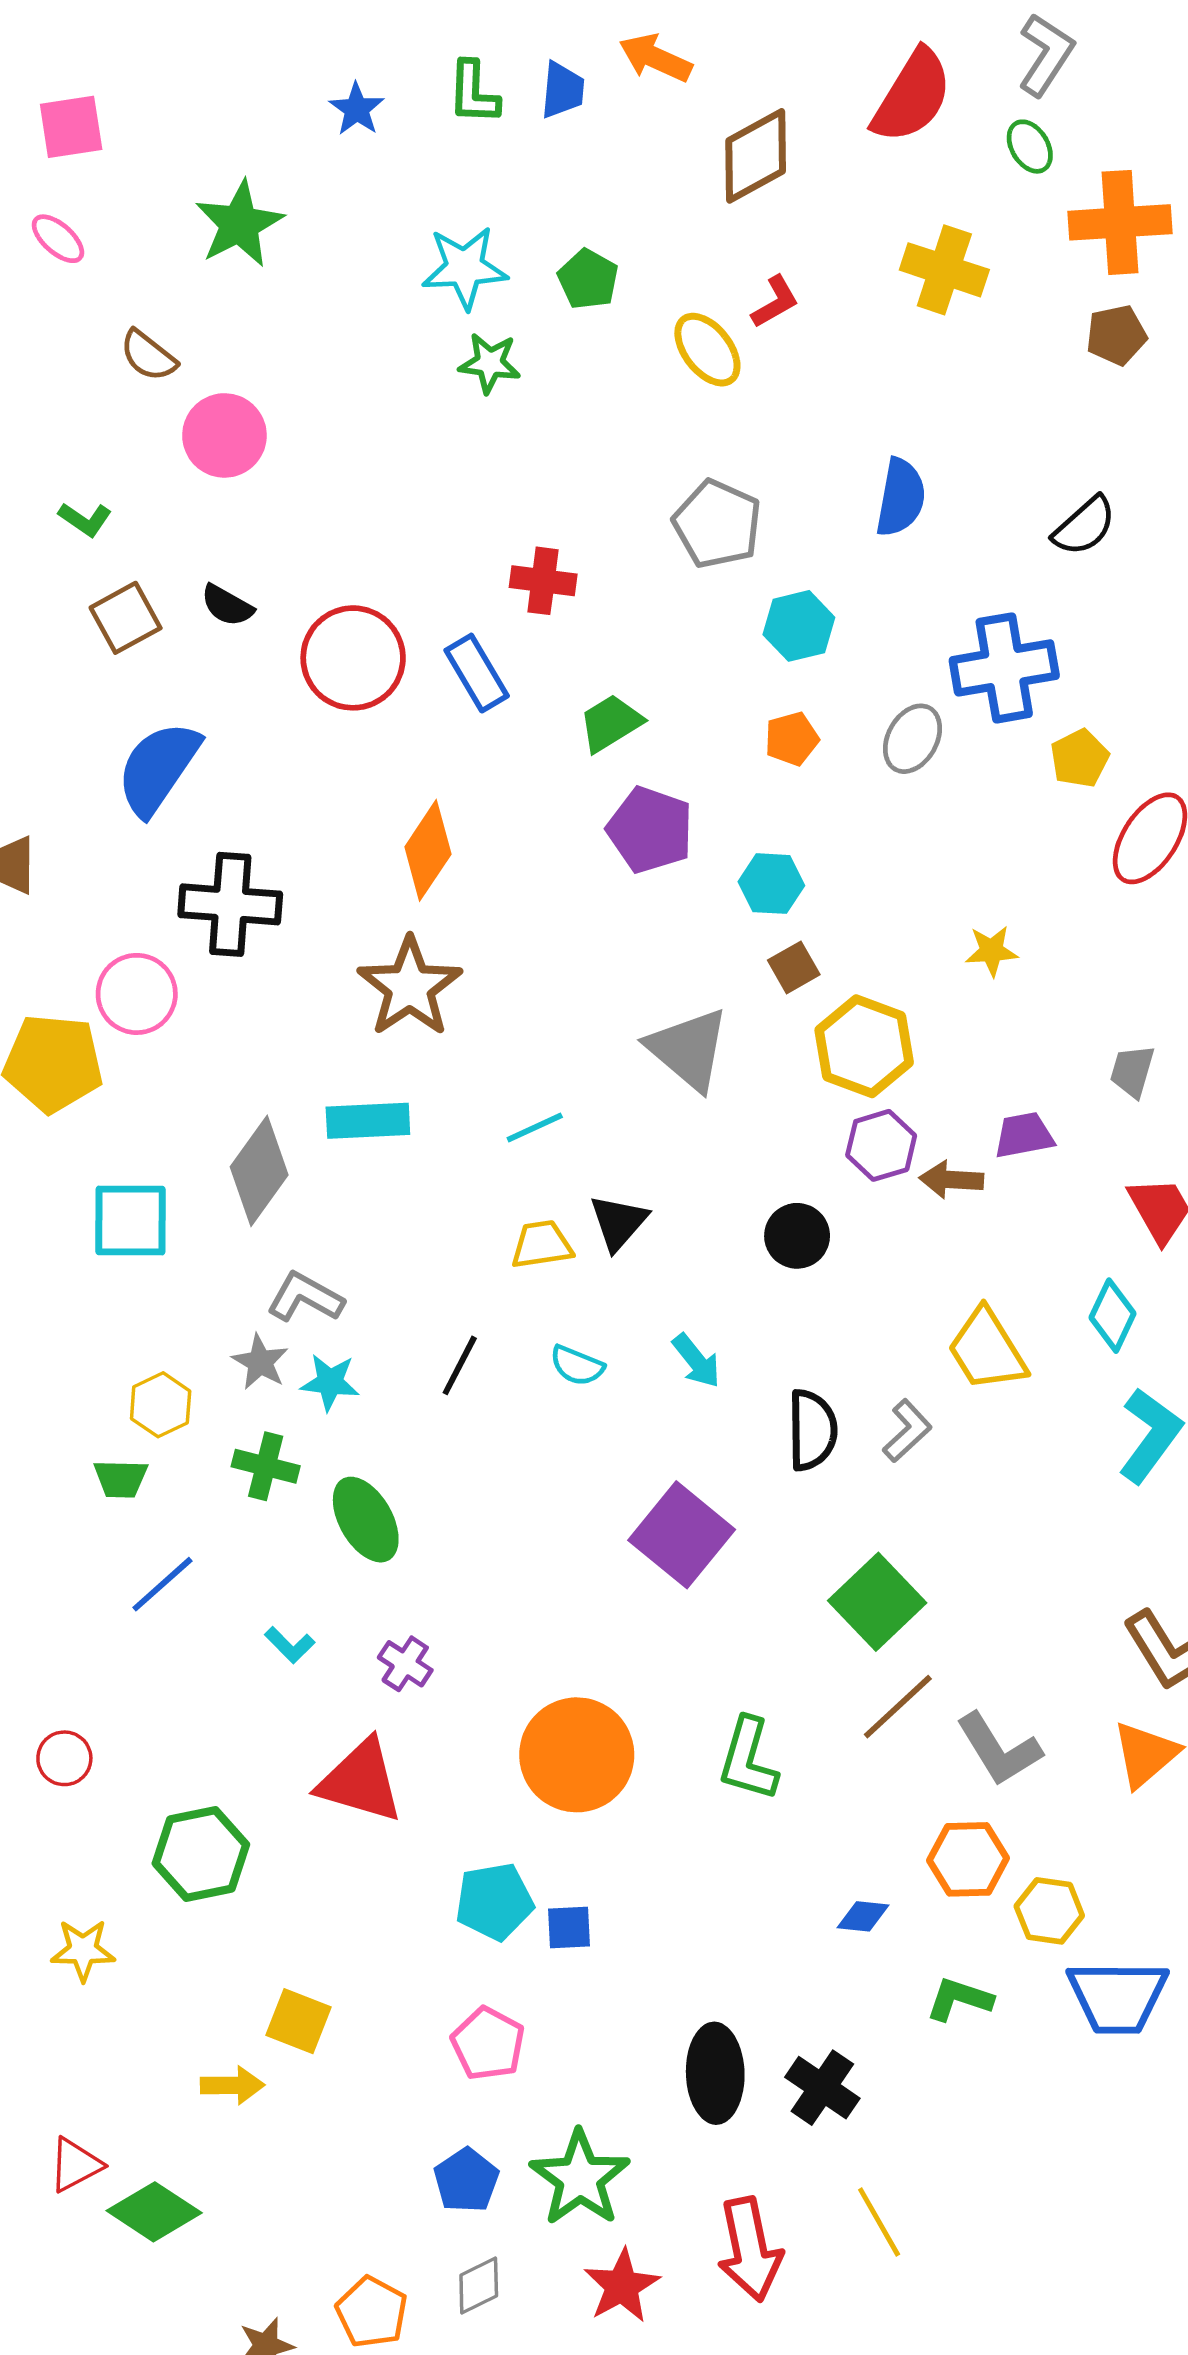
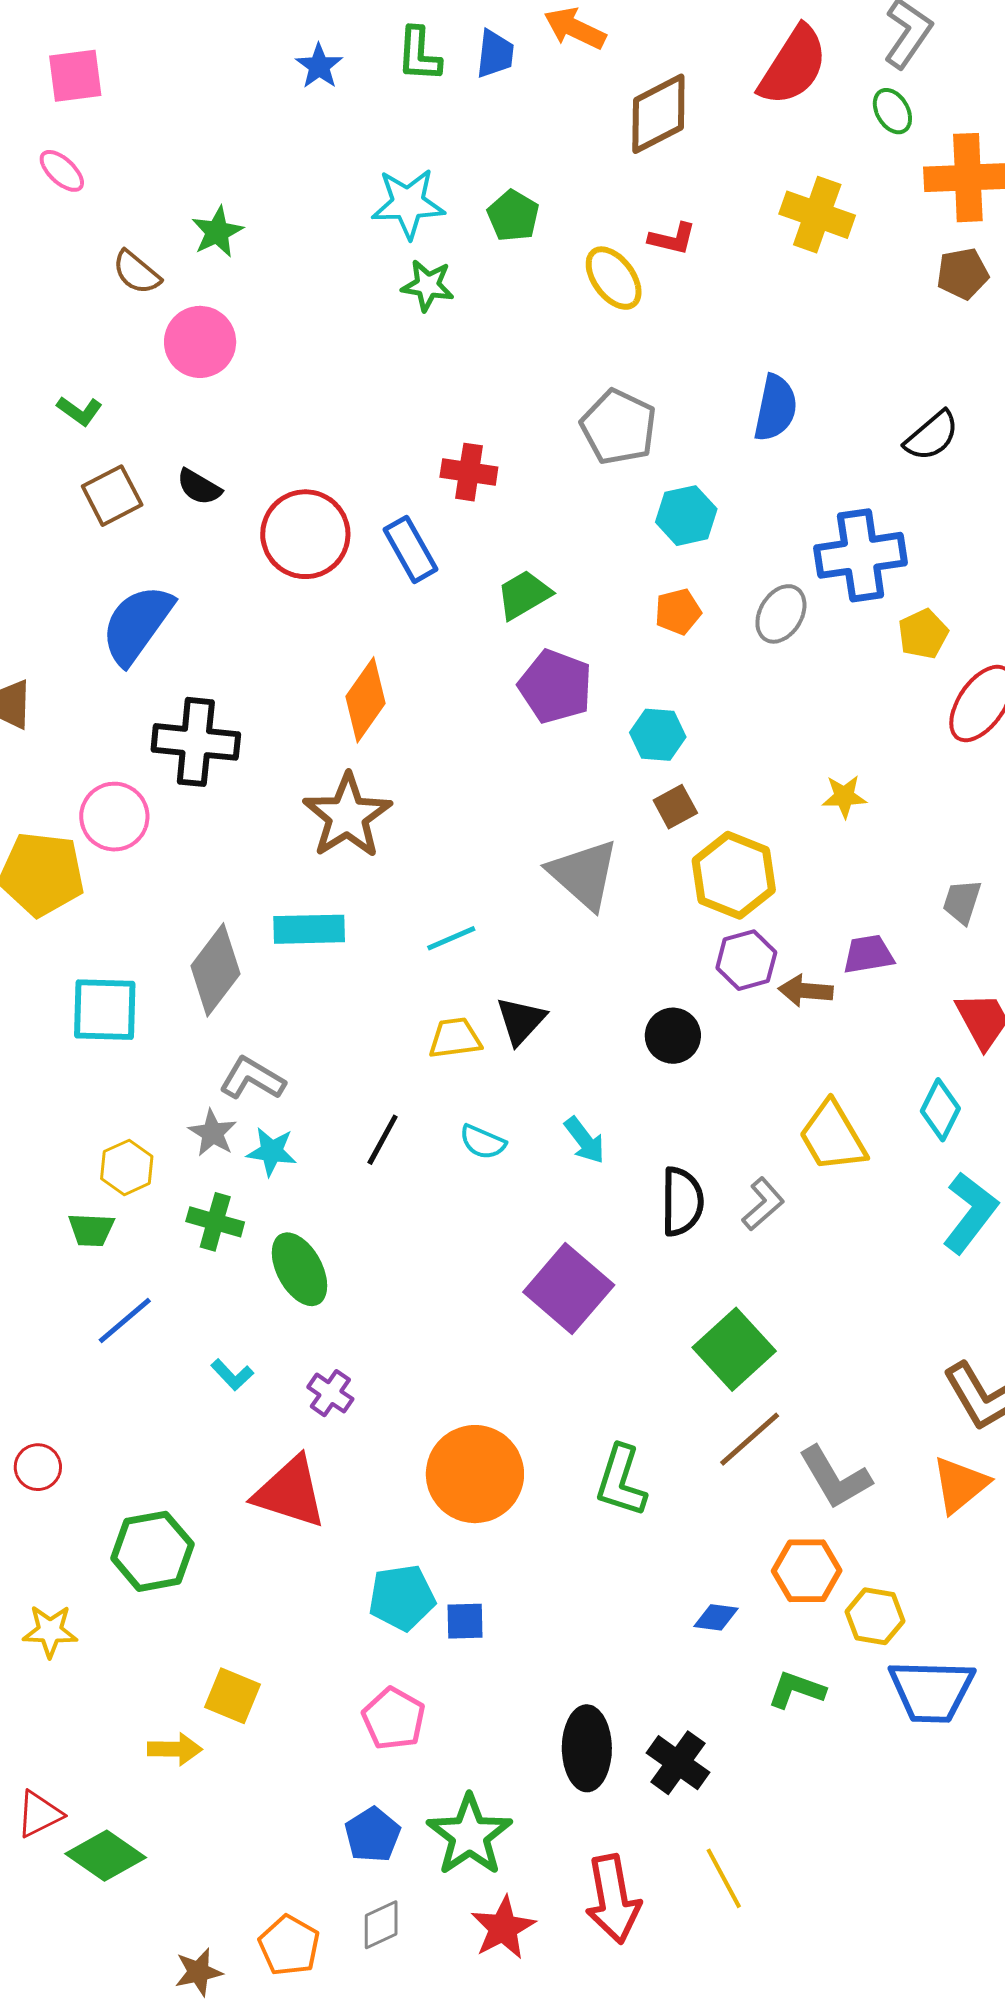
green star: (239, 224) -> (217, 232), moved, size x0.7
red L-shape: (775, 302) -> (672, 239), turned 42

